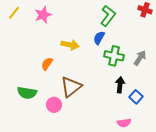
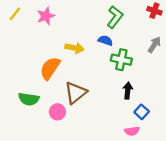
blue semicircle: (99, 38) -> (105, 40), turned 80
gray arrow: (140, 58) -> (154, 45), moved
orange semicircle: (47, 64) -> (50, 68), size x1.6
blue square: (136, 97) -> (142, 112), moved

